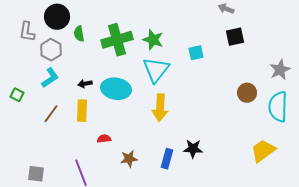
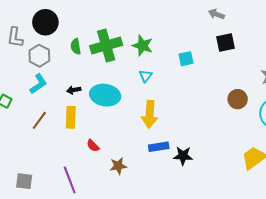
green semicircle: (79, 34) -> (76, 47), moved
cyan triangle: (156, 70) -> (146, 76), size x0.5
red semicircle: (104, 139) -> (93, 146), turned -128
blue rectangle: (167, 159) -> (159, 147), moved, turned 66

